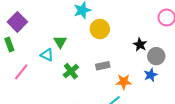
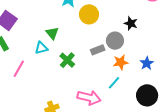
cyan triangle: (47, 55) -> (41, 48), turned -32
gray circle: (156, 56) -> (115, 41), moved
blue star: (151, 75) -> (147, 63), moved

